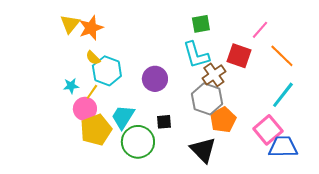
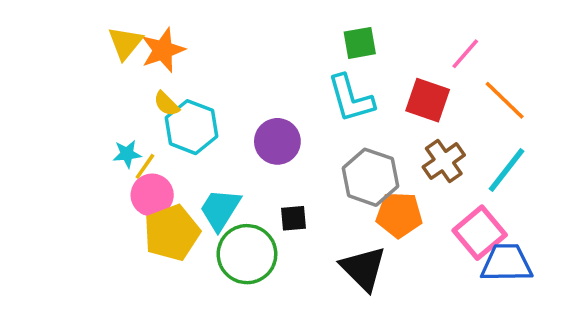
brown cross: (214, 75) -> (444, 161), moved
yellow line: (92, 92) -> (145, 166), moved
orange pentagon: (223, 120) -> (399, 215), turned 30

